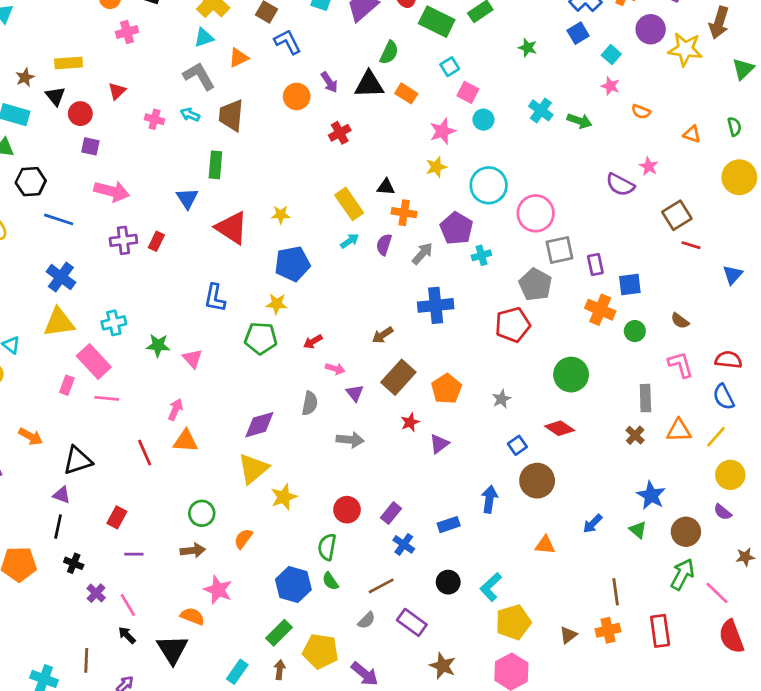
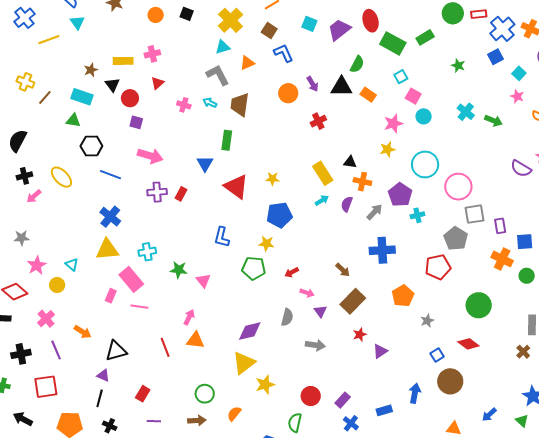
pink cross: (127, 32) -> (152, 54), moved
brown arrow: (383, 335) -> (343, 270), turned -105
orange pentagon: (447, 389) -> (403, 296), moved

